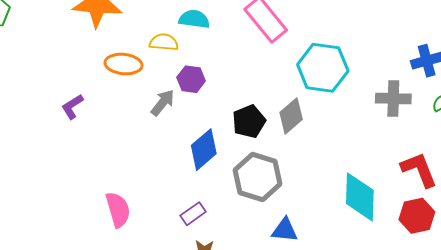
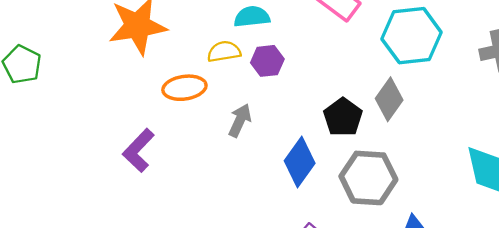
purple hexagon: (191, 79) -> (267, 61), moved
purple L-shape: (72, 107) -> (138, 150), size x1.4

